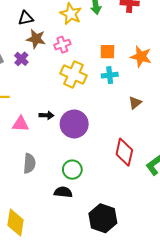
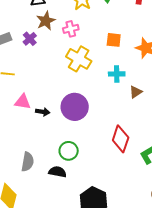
brown star: (36, 39) -> (46, 21), turned 30
cyan cross: (110, 75) -> (117, 74), moved
black arrow: (46, 115) -> (43, 112), moved
gray semicircle: (29, 163) -> (28, 162), moved

